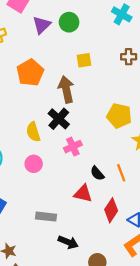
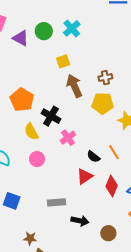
cyan cross: (122, 14) -> (72, 28), moved, turned 30
purple triangle: (42, 25) -> (21, 38), turned -36
brown cross: (129, 57) -> (105, 78), moved
orange pentagon: (30, 73) -> (22, 100), moved
brown arrow: (66, 89) -> (74, 86), moved
red triangle: (83, 194) -> (85, 176), turned -36

